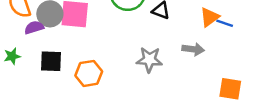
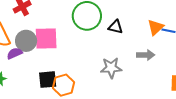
black square: (51, 61) -> (48, 80), moved

